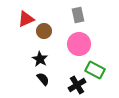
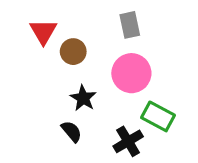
red triangle: (26, 19) -> (43, 32), turned -36
black star: (40, 59) -> (83, 98), moved

